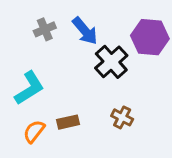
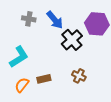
gray cross: (45, 29) -> (29, 19), turned 32

